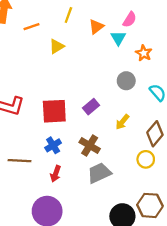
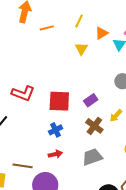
yellow triangle: (57, 46) -> (81, 49), moved, turned -32
brown cross: (90, 145) -> (94, 126), moved
brown line: (19, 161) -> (23, 166), moved
red arrow: (56, 174) -> (55, 154), turned -128

